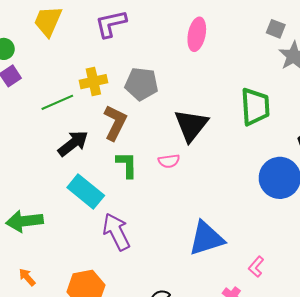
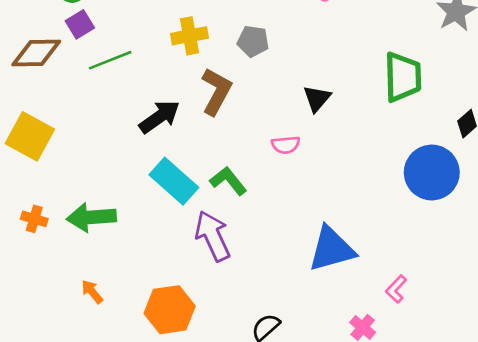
gray pentagon: (141, 84) -> (253, 41), size x0.7
green line: (57, 102) -> (110, 60), moved
black triangle: (191, 125) -> (317, 98), size x0.6
green L-shape: (127, 165) -> (228, 181), moved, turned -40

